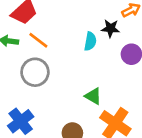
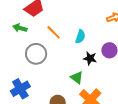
black star: (111, 28) -> (90, 58), moved
orange line: (38, 40) -> (54, 32), moved

